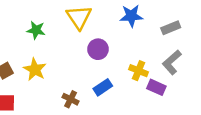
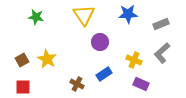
green star: (36, 30) -> (36, 17), moved
purple rectangle: (156, 87) -> (141, 84), moved

